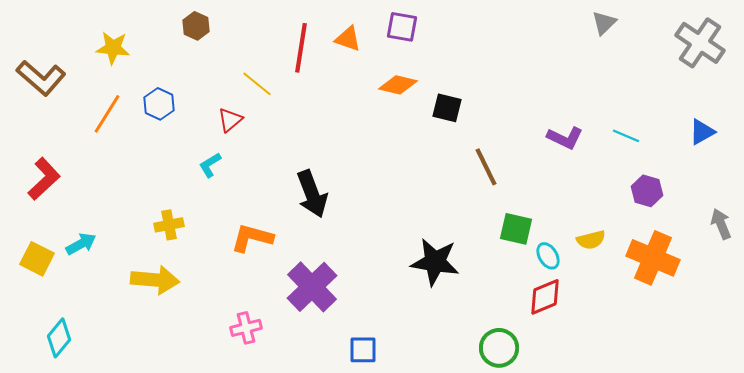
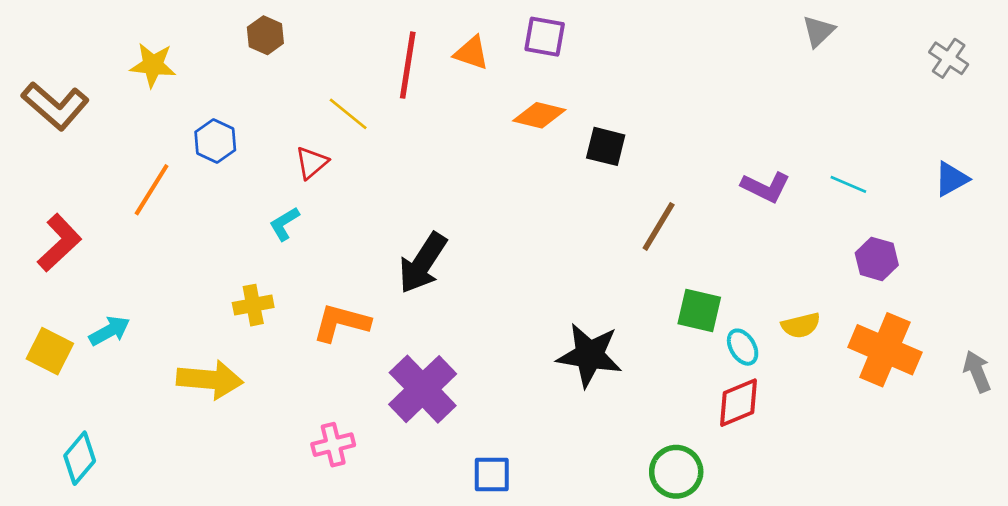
gray cross: (700, 43) -> (949, 58), size x0.6
orange line: (107, 114) -> (152, 190), moved
brown line: (486, 167) -> (659, 226), turned 57
black arrow: (312, 194) -> (423, 263), turned 54
gray arrow: (721, 224) -> (977, 371), moved
yellow cross: (169, 225) -> (253, 305), moved

